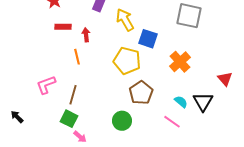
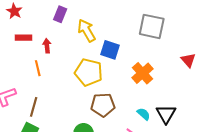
red triangle: (225, 79) -> (188, 60), moved
brown pentagon: (141, 93) -> (103, 105), turned 30

